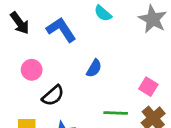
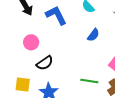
blue semicircle: (94, 68) -> (93, 35), moved

